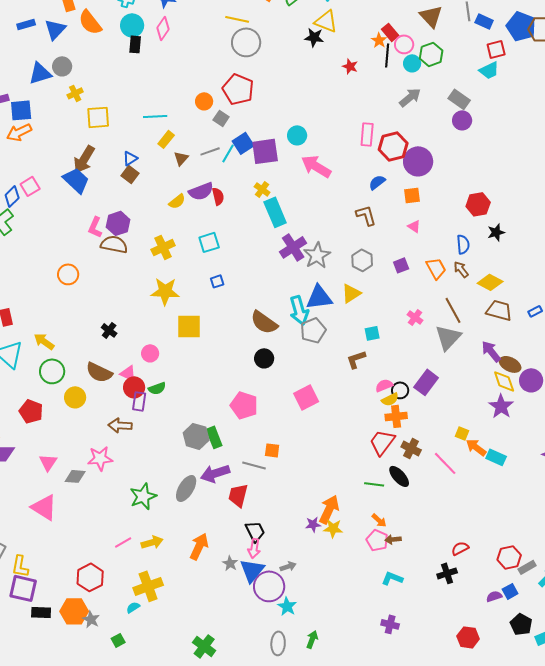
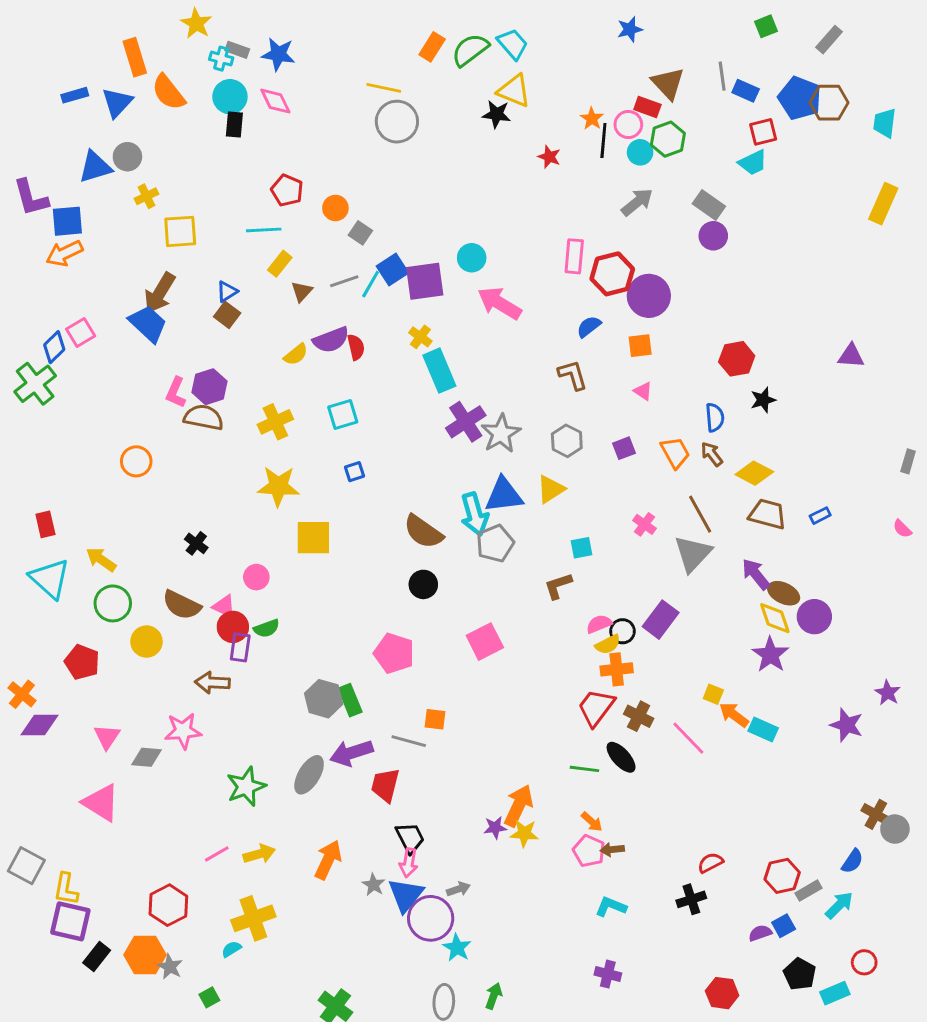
pink diamond: (163, 28) -> (275, 101), turned -60
red rectangle: (390, 32) -> (647, 107), moved, turned -30
red pentagon: (238, 89) -> (287, 190), moved, size x0.7
black rectangle: (41, 612) -> (97, 956), turned -54

